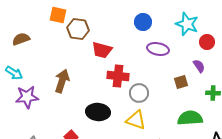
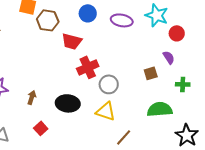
blue circle: (143, 22) -> (88, 13), moved
purple ellipse: (158, 49) -> (122, 20), moved
red cross: (118, 76) -> (88, 67), turned -30
brown arrow: (62, 81) -> (32, 97), moved, size x0.6

